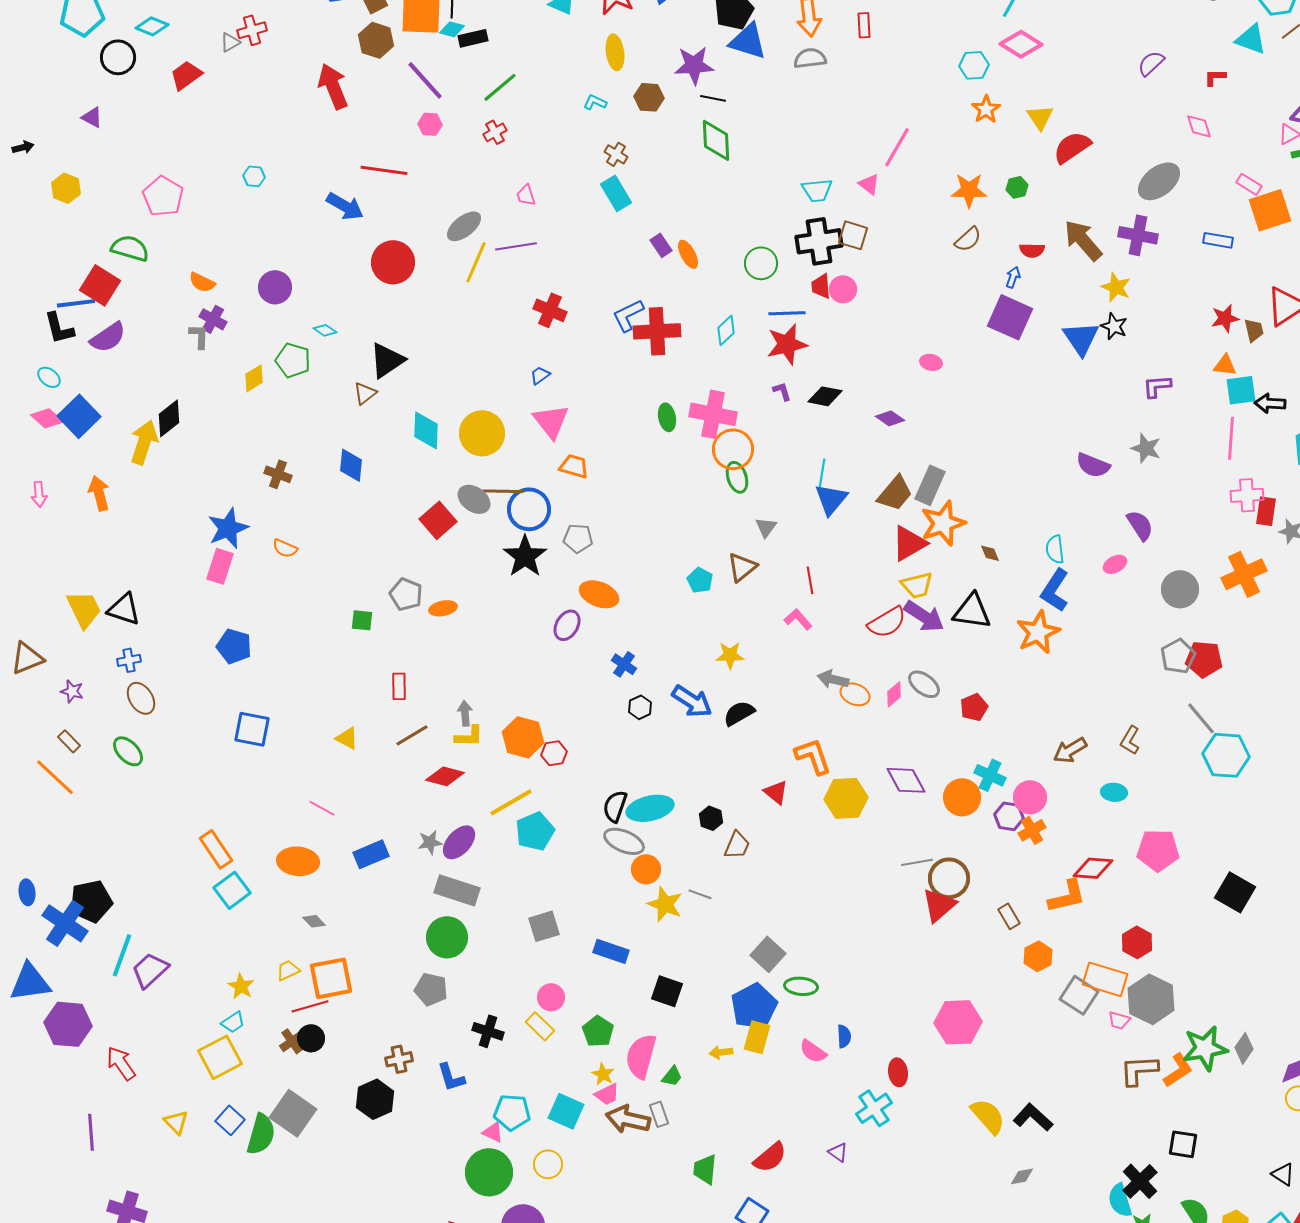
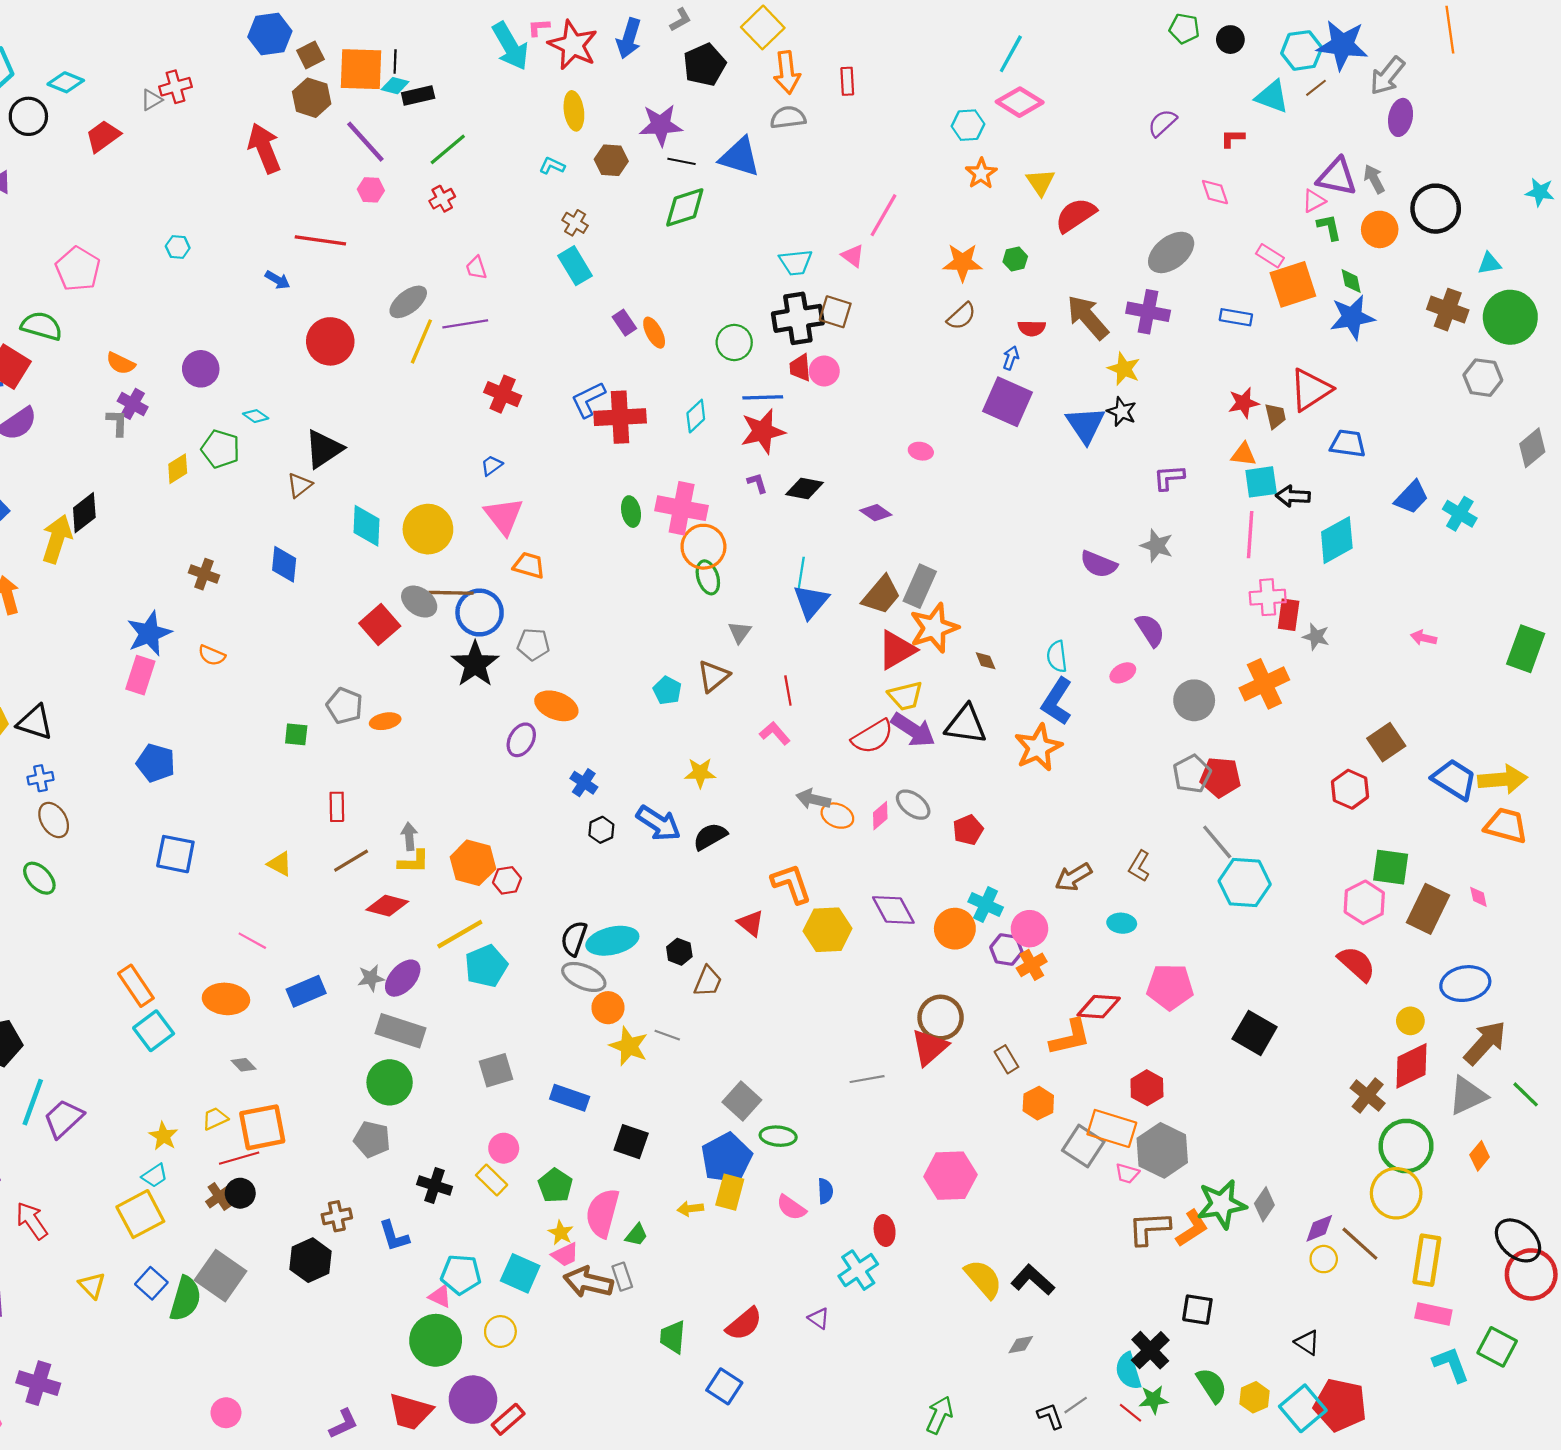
blue triangle: (748, 41) -> (740, 157), moved
green diamond: (716, 140) -> (685, 207), turned 75
blue arrow: (345, 206) -> (278, 280), size x0.6
gray line: (917, 862) -> (867, 1079), moved

